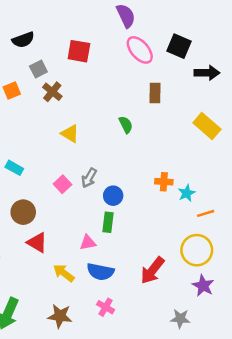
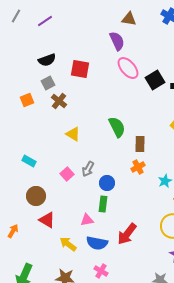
black semicircle: (23, 40) -> (47, 60), moved
black square: (179, 46) -> (155, 80), moved, turned 36
brown rectangle: (155, 93) -> (140, 144), moved
green semicircle: (126, 125) -> (117, 127), size x1.5
orange cross: (164, 182) -> (138, 167), moved, turned -32
red arrow: (152, 270) -> (127, 234), moved

